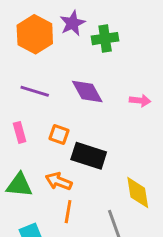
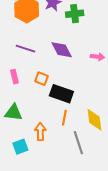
orange arrow: (59, 181) -> (40, 132), moved, turned 66
orange line: (68, 212) -> (64, 118), moved

